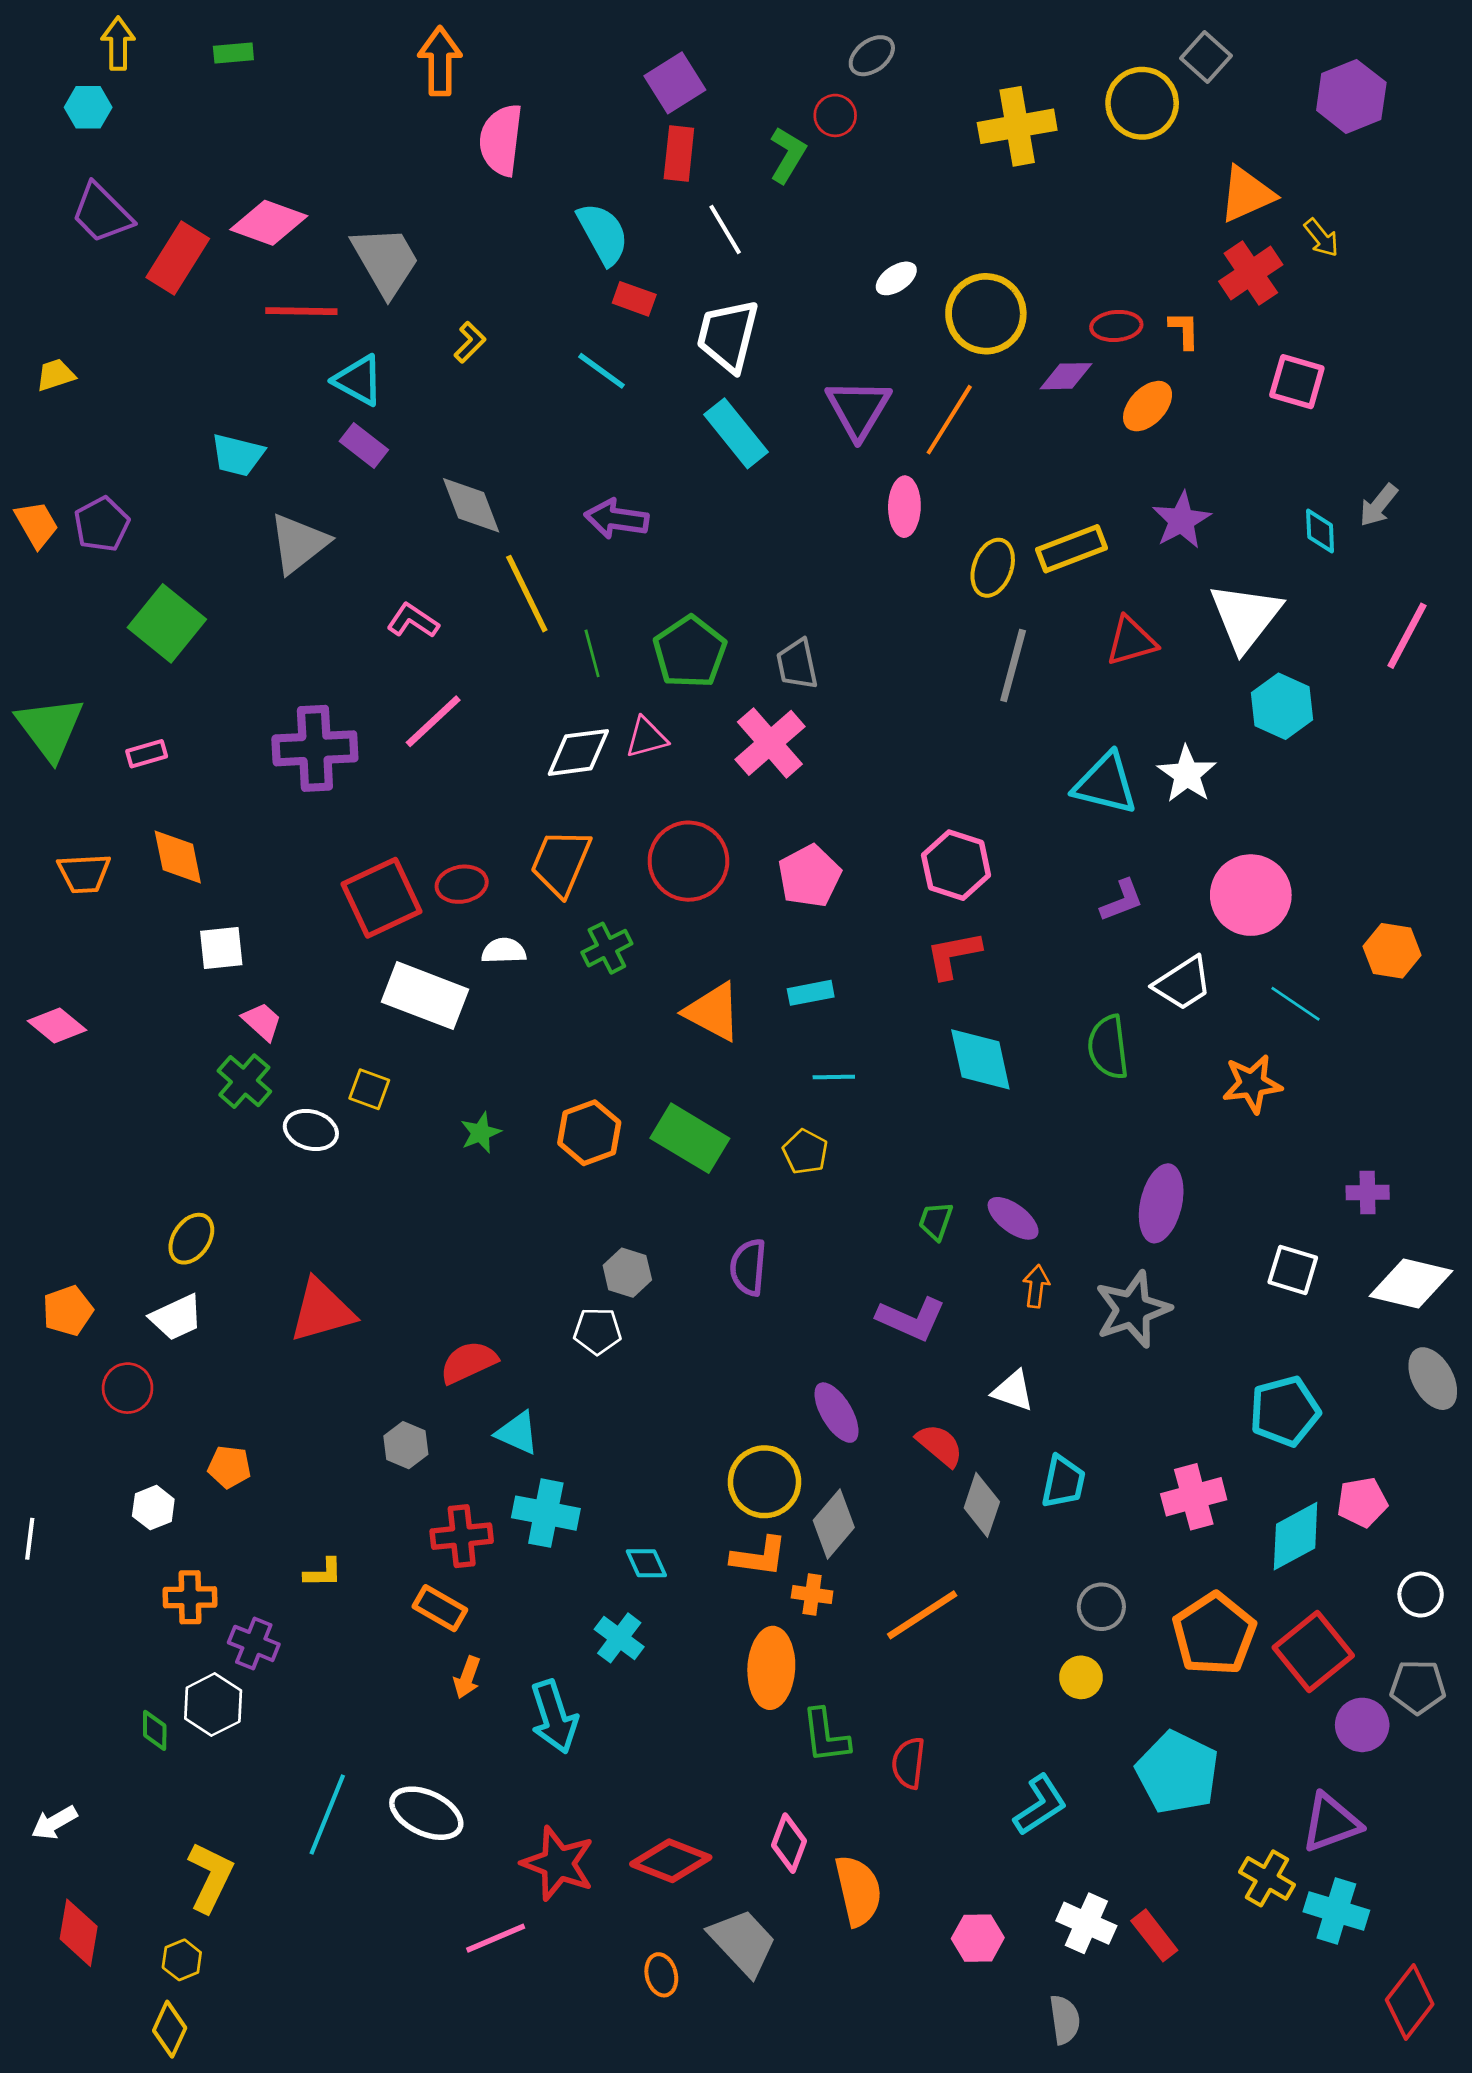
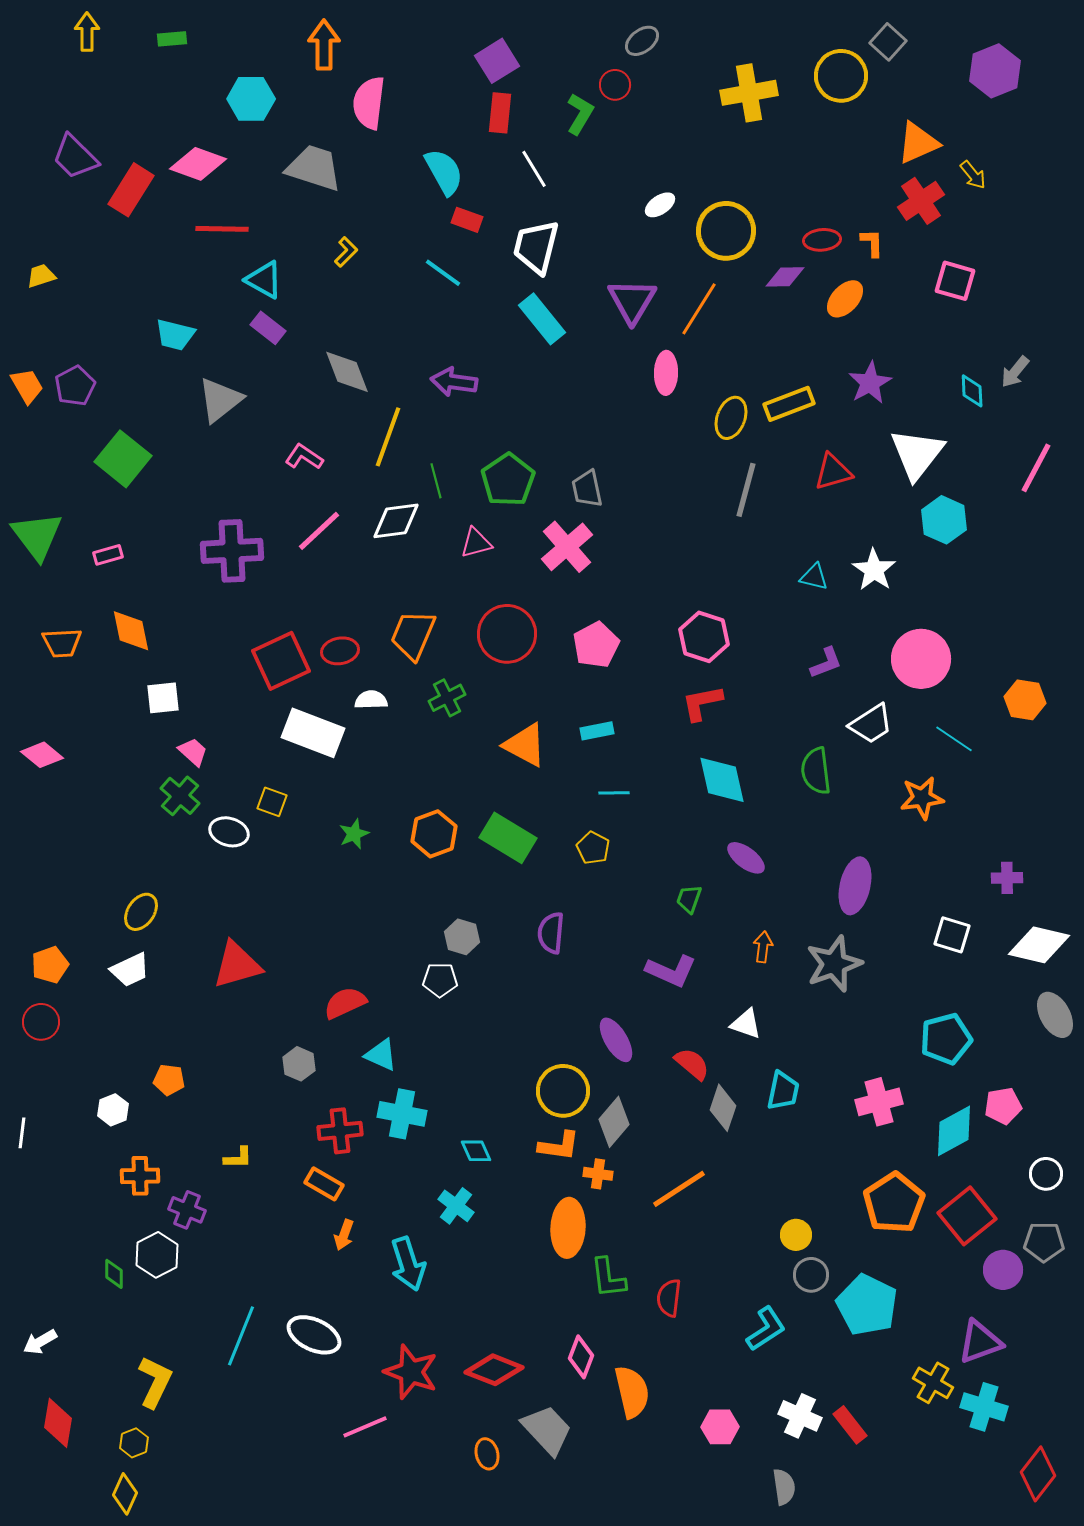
cyan hexagon: (88, 107) -> (251, 99), moved, size x1.4
gray trapezoid: (386, 261) -> (314, 168), moved, turned -42
yellow line: (527, 594) -> (388, 437), turned 46
white diamond: (578, 752) -> (396, 521), moved
cyan triangle: (1105, 784) -> (814, 577), size x0.6
purple ellipse: (1013, 1218) -> (746, 858), moved
red circle: (128, 1388) -> (41, 1022), moved
gray circle: (1101, 1607) -> (811, 1275), moved

